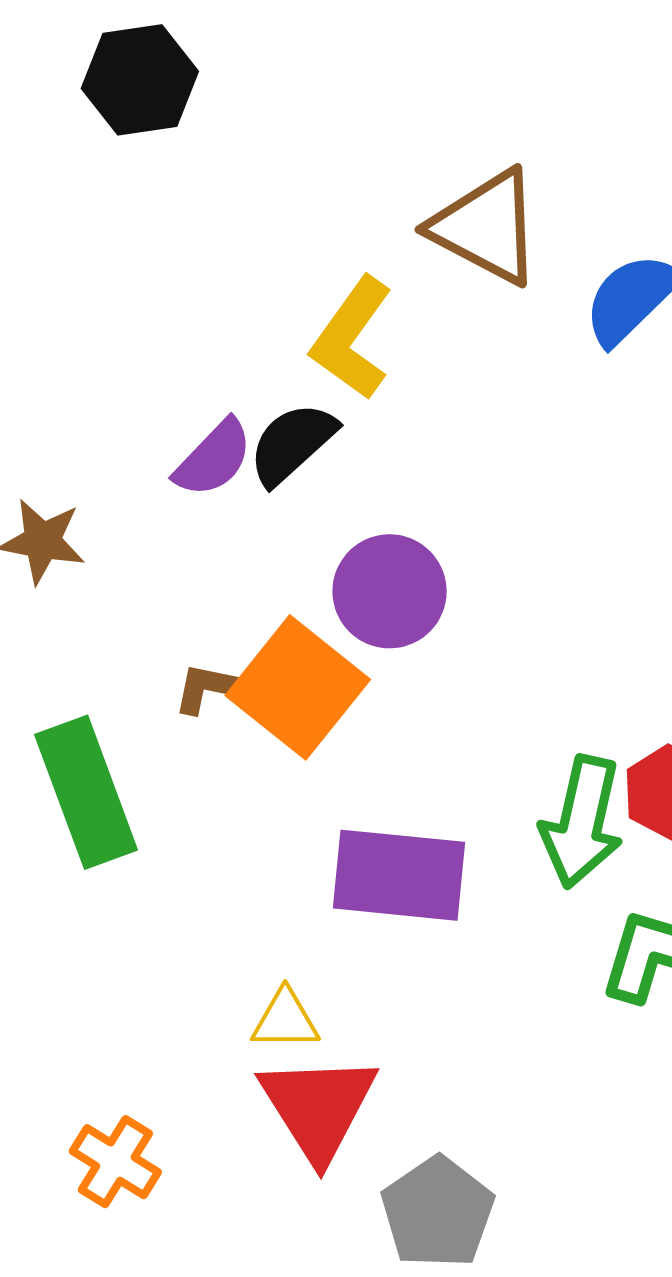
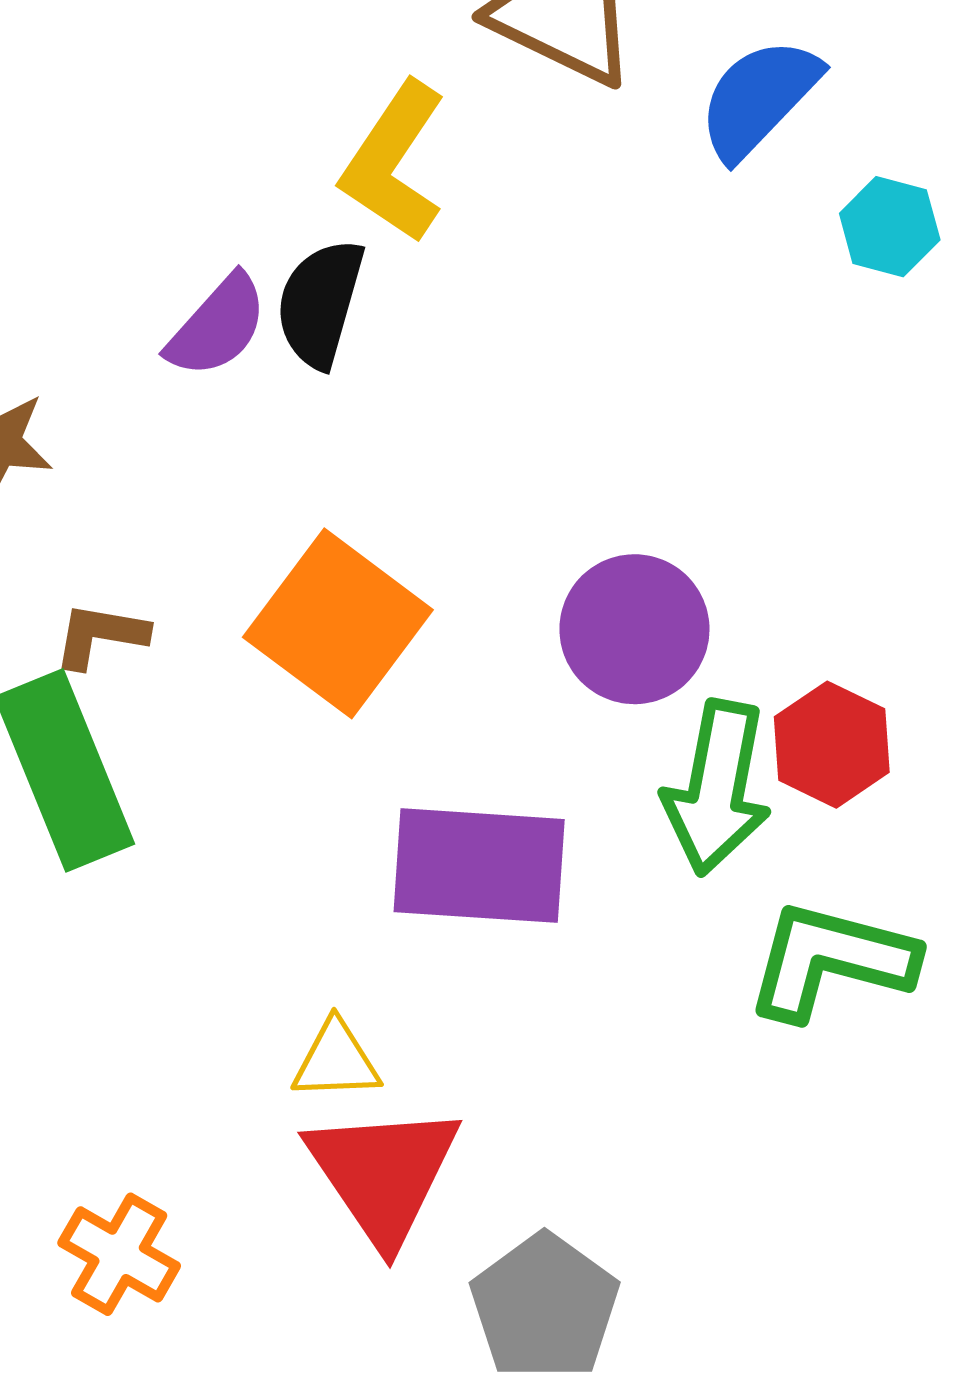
black semicircle: (292, 443) -> (320, 303), turned -30
purple circle: (390, 591) -> (634, 629), moved
brown L-shape: (210, 688) -> (100, 635), moved

